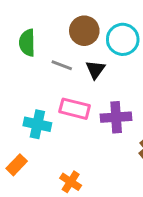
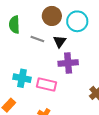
pink rectangle: (75, 109) -> (46, 85), moved
purple cross: (116, 117) -> (68, 63), moved

